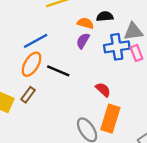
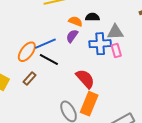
blue line: (36, 41) -> (45, 44), moved
red semicircle: (103, 90) -> (85, 79), size x1.5
brown rectangle: (28, 95) -> (29, 79), moved

